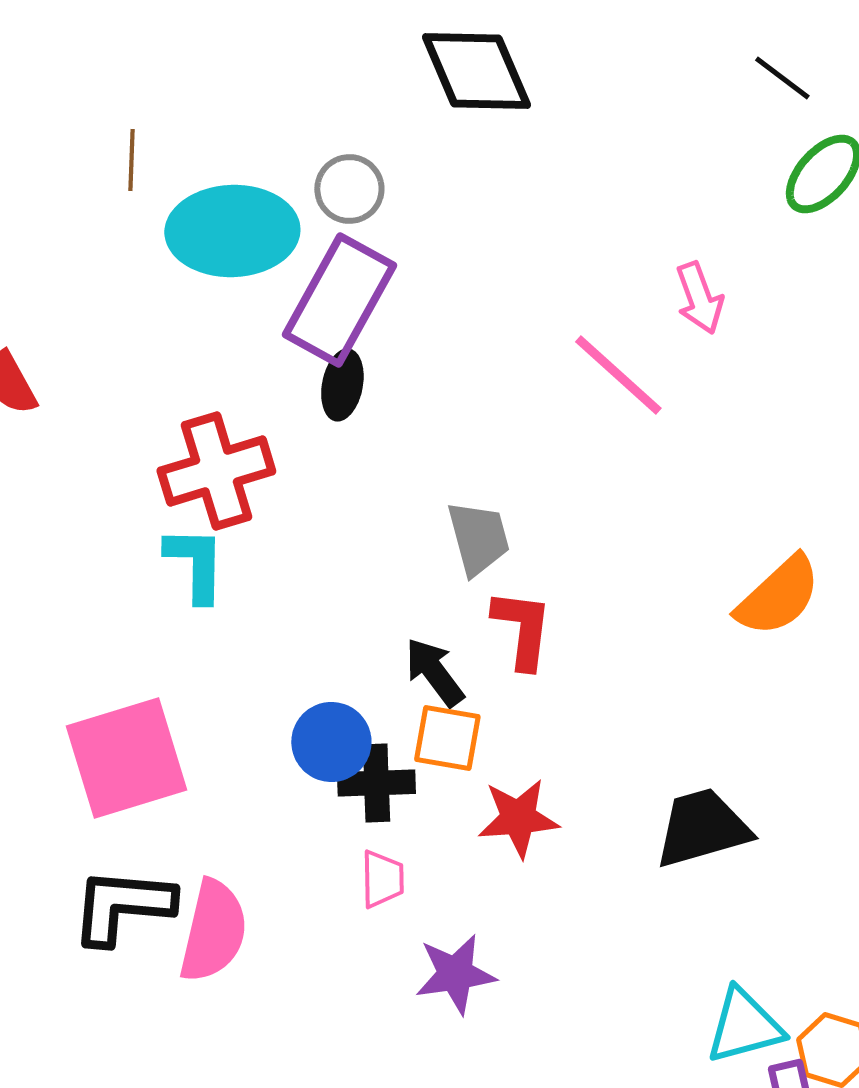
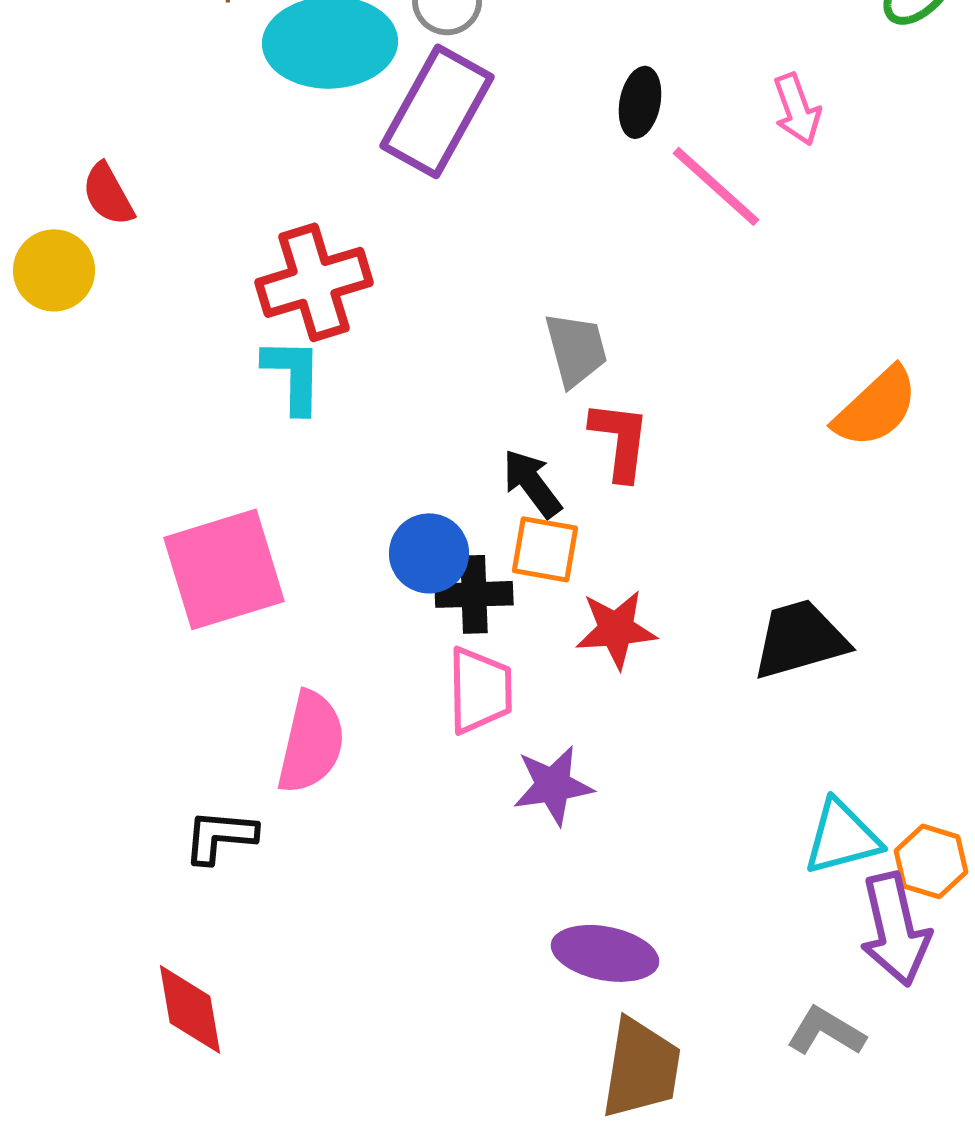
black ellipse: (342, 385) -> (640, 102), moved
pink trapezoid: (382, 879) -> (480, 690), size x1.5
black L-shape: (122, 906) -> (220, 836), moved, size x0.7

